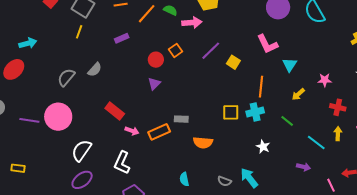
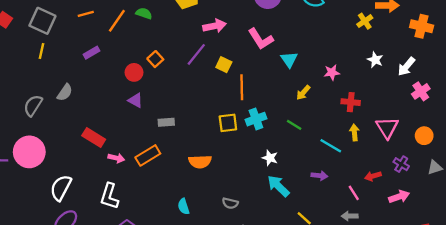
pink arrow: (192, 23) -> (214, 26), moved
purple triangle: (154, 84) -> (135, 100), turned -40
orange line: (261, 87) -> (242, 87), moved
gray rectangle: (181, 119) -> (166, 122), moved
cyan arrow: (249, 178) -> (278, 186), moved

